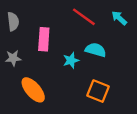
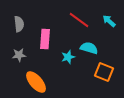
orange square: (98, 91) -> (104, 72), moved

